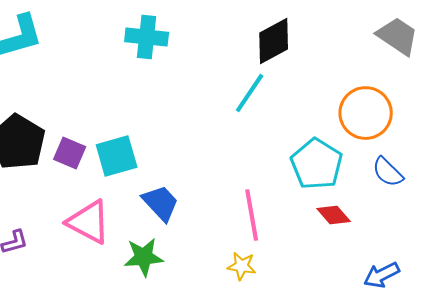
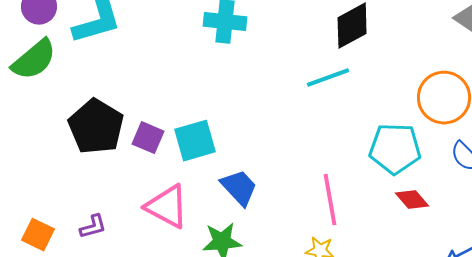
cyan line: (250, 93) -> (328, 78), turned 36
cyan pentagon: (317, 164) -> (395, 149), turned -30

